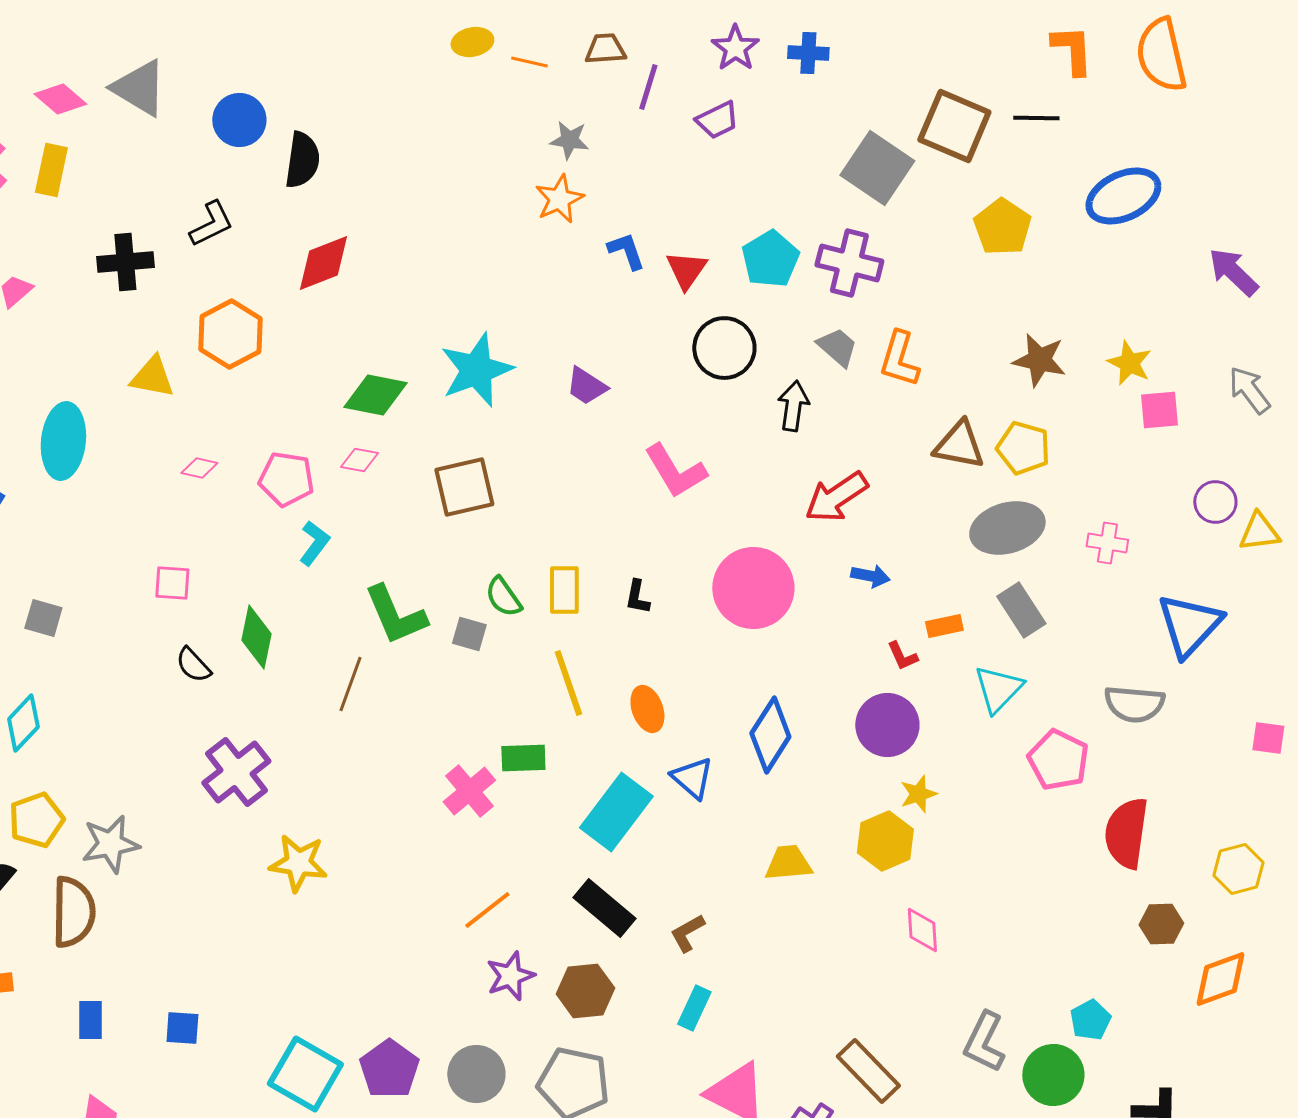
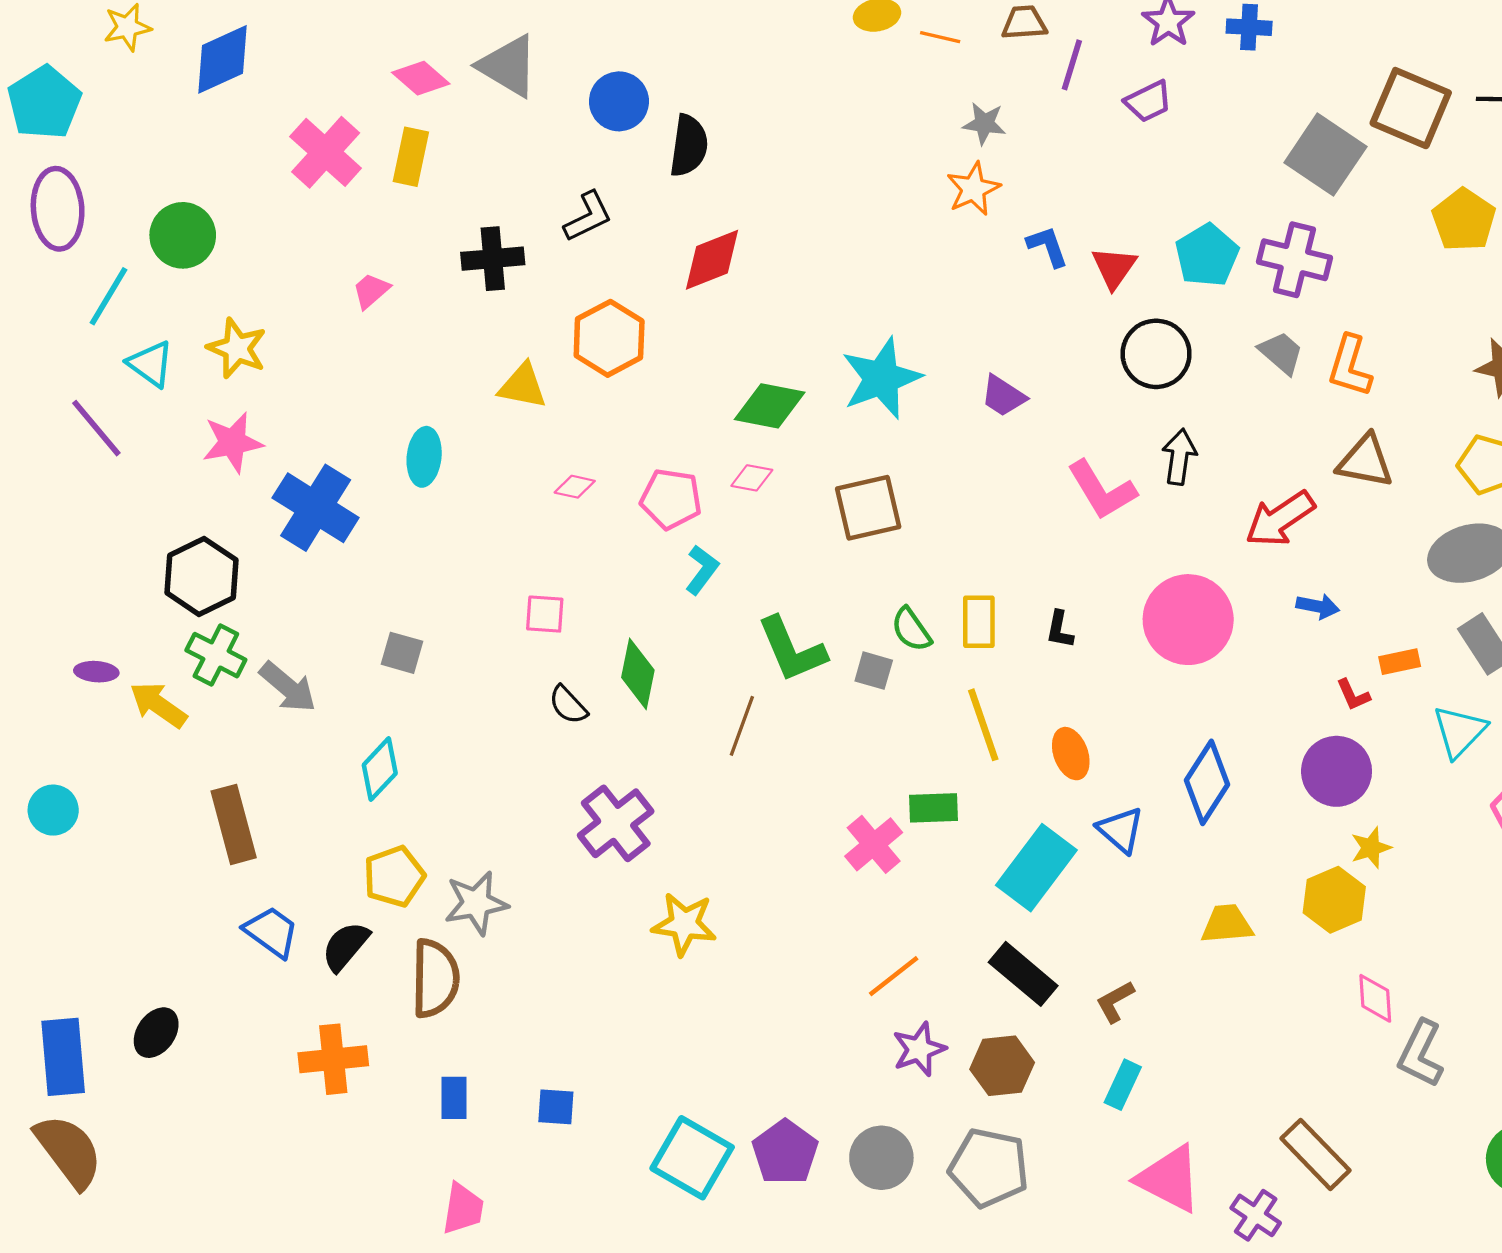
black arrow: (793, 406) -> (1179, 457), moved
cyan ellipse: (63, 441) -> (424, 457), size x0.7
brown triangle: (959, 445) -> (1365, 461), moved
gray L-shape: (984, 1042) -> (1421, 1054), moved

